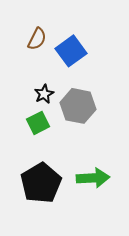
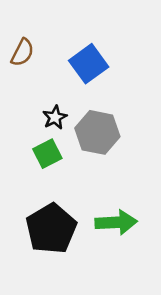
brown semicircle: (37, 39) -> (22, 52), moved

